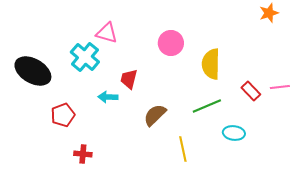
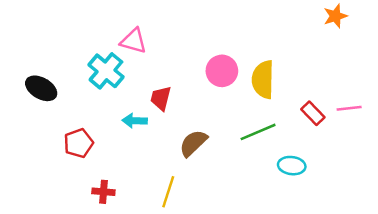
pink circle: (171, 43) -> (222, 71), moved
black ellipse: (33, 71) -> (41, 88), size x0.7
yellow line: (183, 149) -> (168, 192), moved, turned 30

